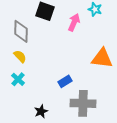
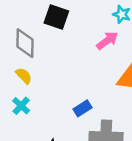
pink arrow: (74, 22) -> (107, 40), moved, turned 30

